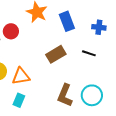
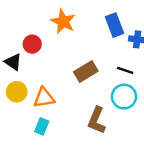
blue rectangle: (67, 21) -> (114, 25), moved
cyan circle: (92, 95) -> (124, 97), moved

